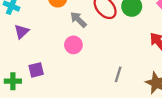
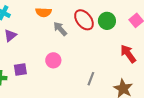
pink circle: (73, 45) -> (53, 60), moved

